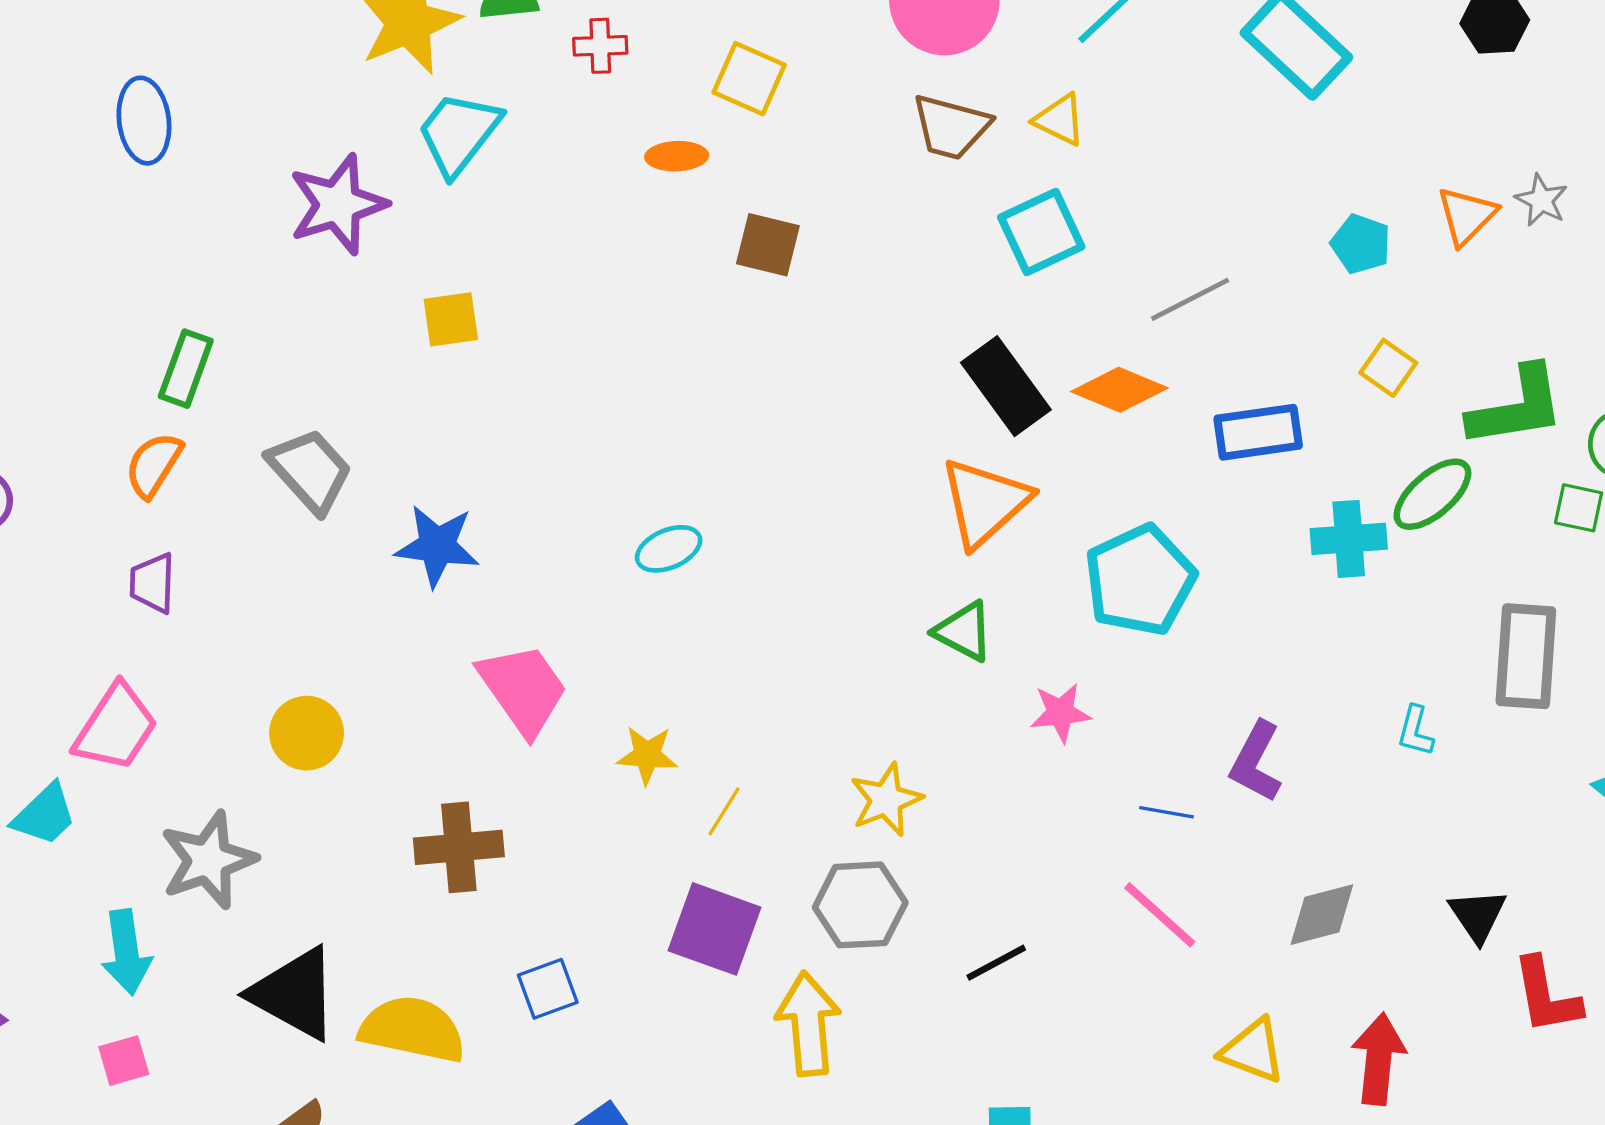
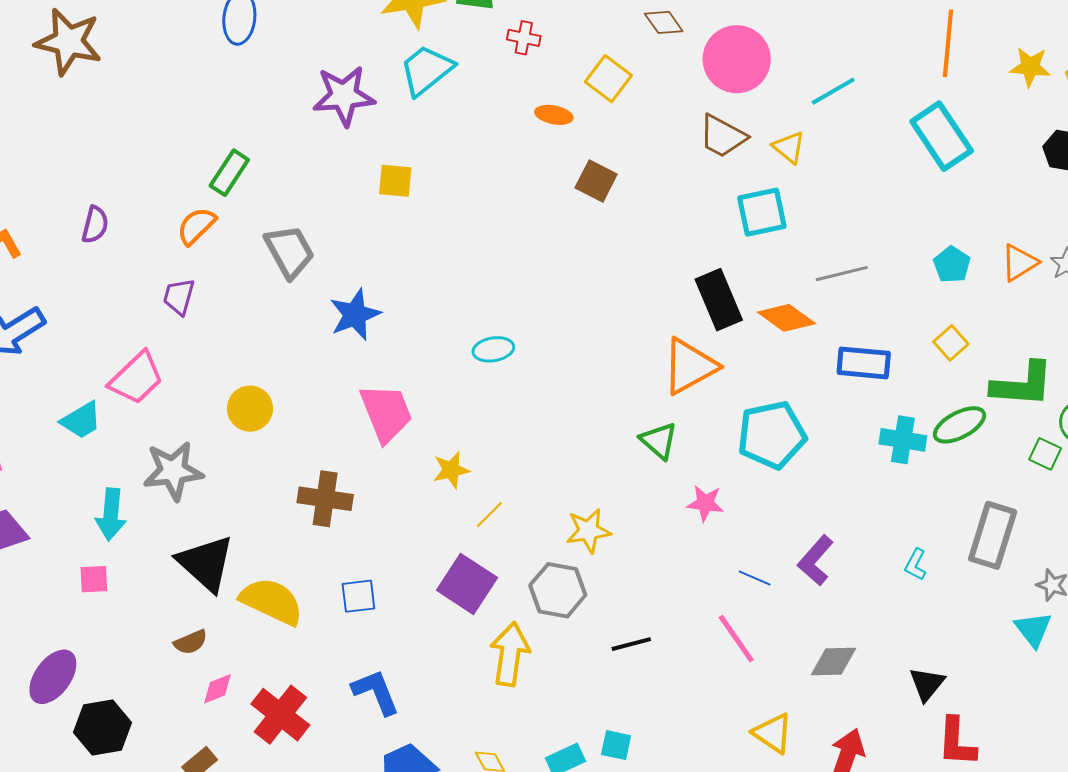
blue star: (437, 546) -> (355, 315), turned 30
yellow star: (647, 755) -> (451, 470), turned -30

